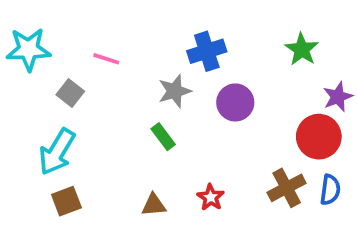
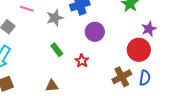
gray star: (175, 91) -> (55, 18), moved
red star: (211, 197) -> (82, 61), moved

